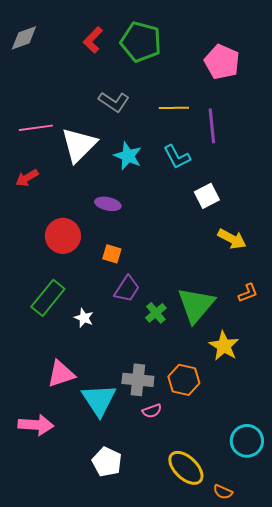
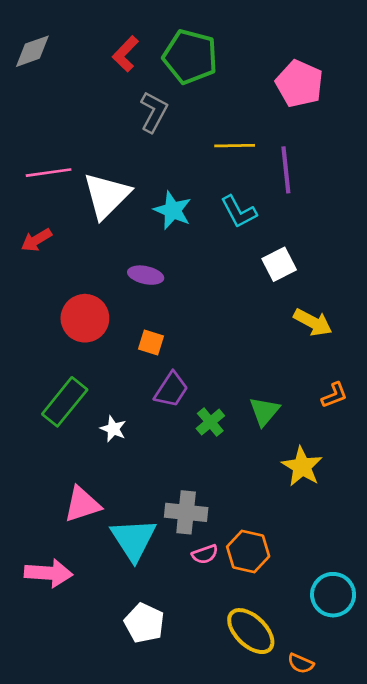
gray L-shape: (114, 102) -> (154, 112), moved, turned -96
green triangle: (196, 305) -> (264, 411), size x0.6
orange hexagon: (184, 380) -> (248, 552), moved

